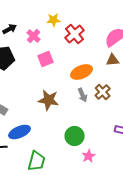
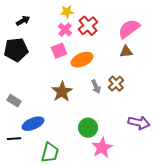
pink cross: (34, 36) -> (65, 30), moved
orange ellipse: (82, 72) -> (82, 60), moved
brown star: (49, 100) -> (62, 92), turned 30
pink star: (89, 156) -> (102, 148), size x1.5

